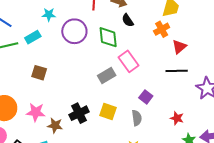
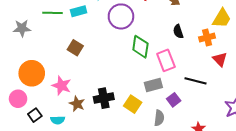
black semicircle: (128, 20) -> (178, 31), moved
green diamond: (108, 37) -> (140, 47), moved
red triangle: (179, 47) -> (220, 59), turned -49
black line: (177, 71) -> (195, 81), moved
gray rectangle: (107, 75) -> (153, 85), moved

